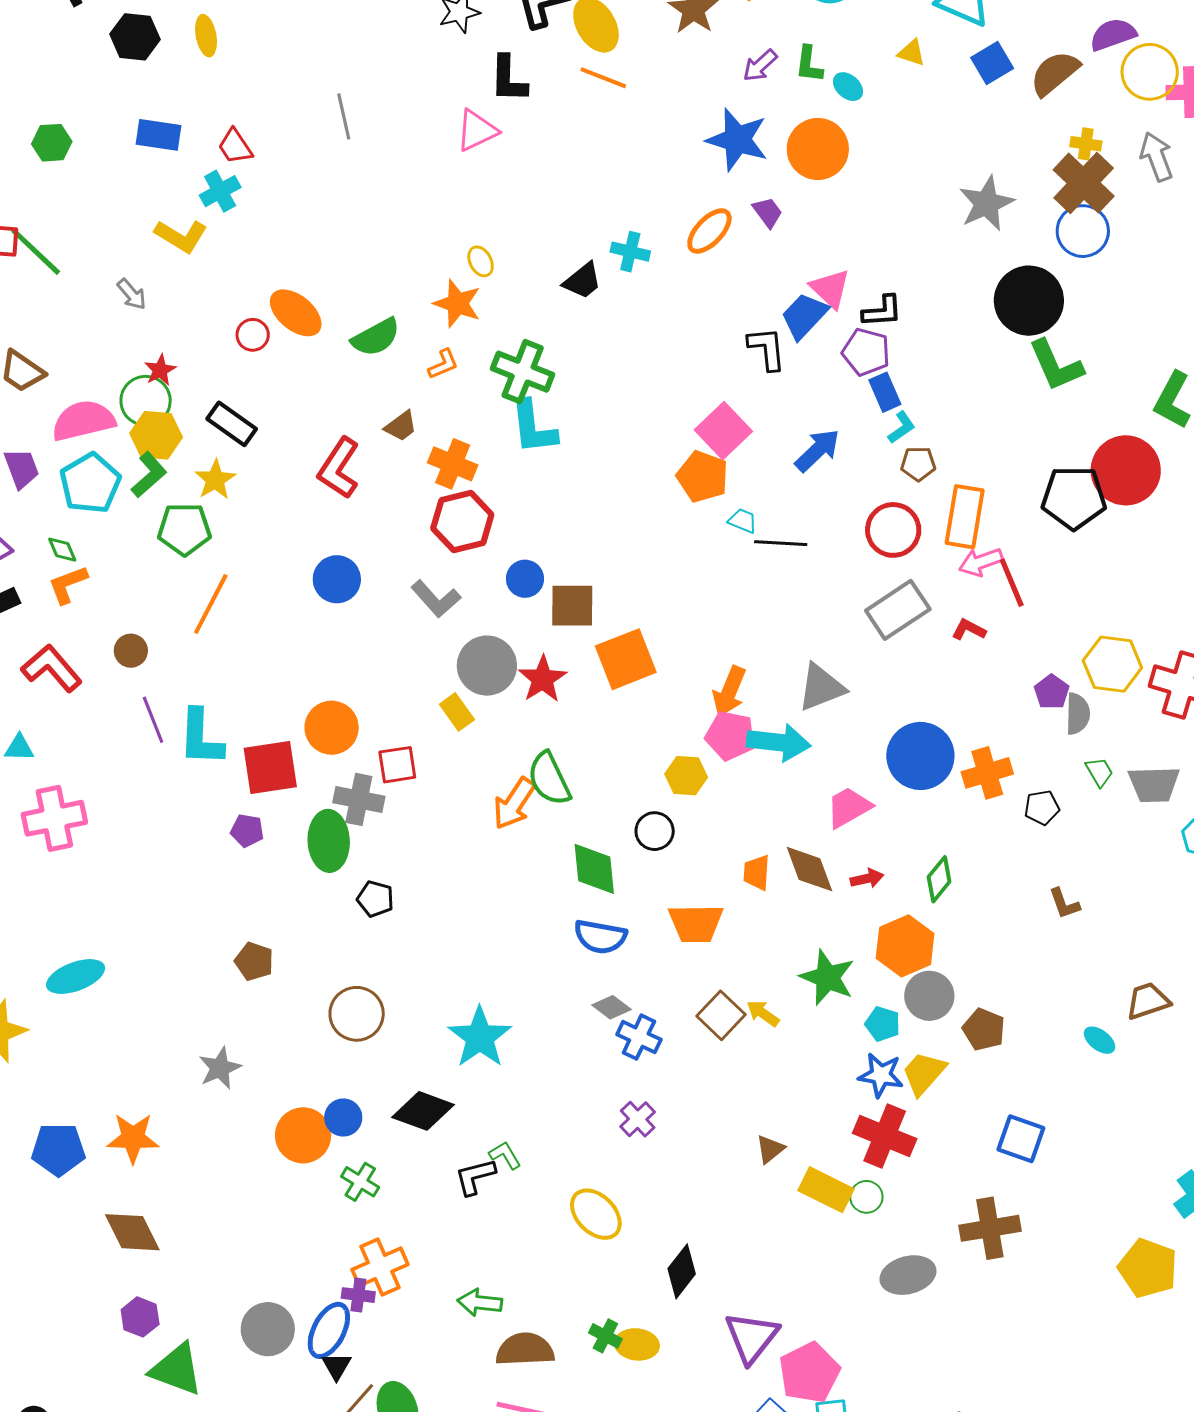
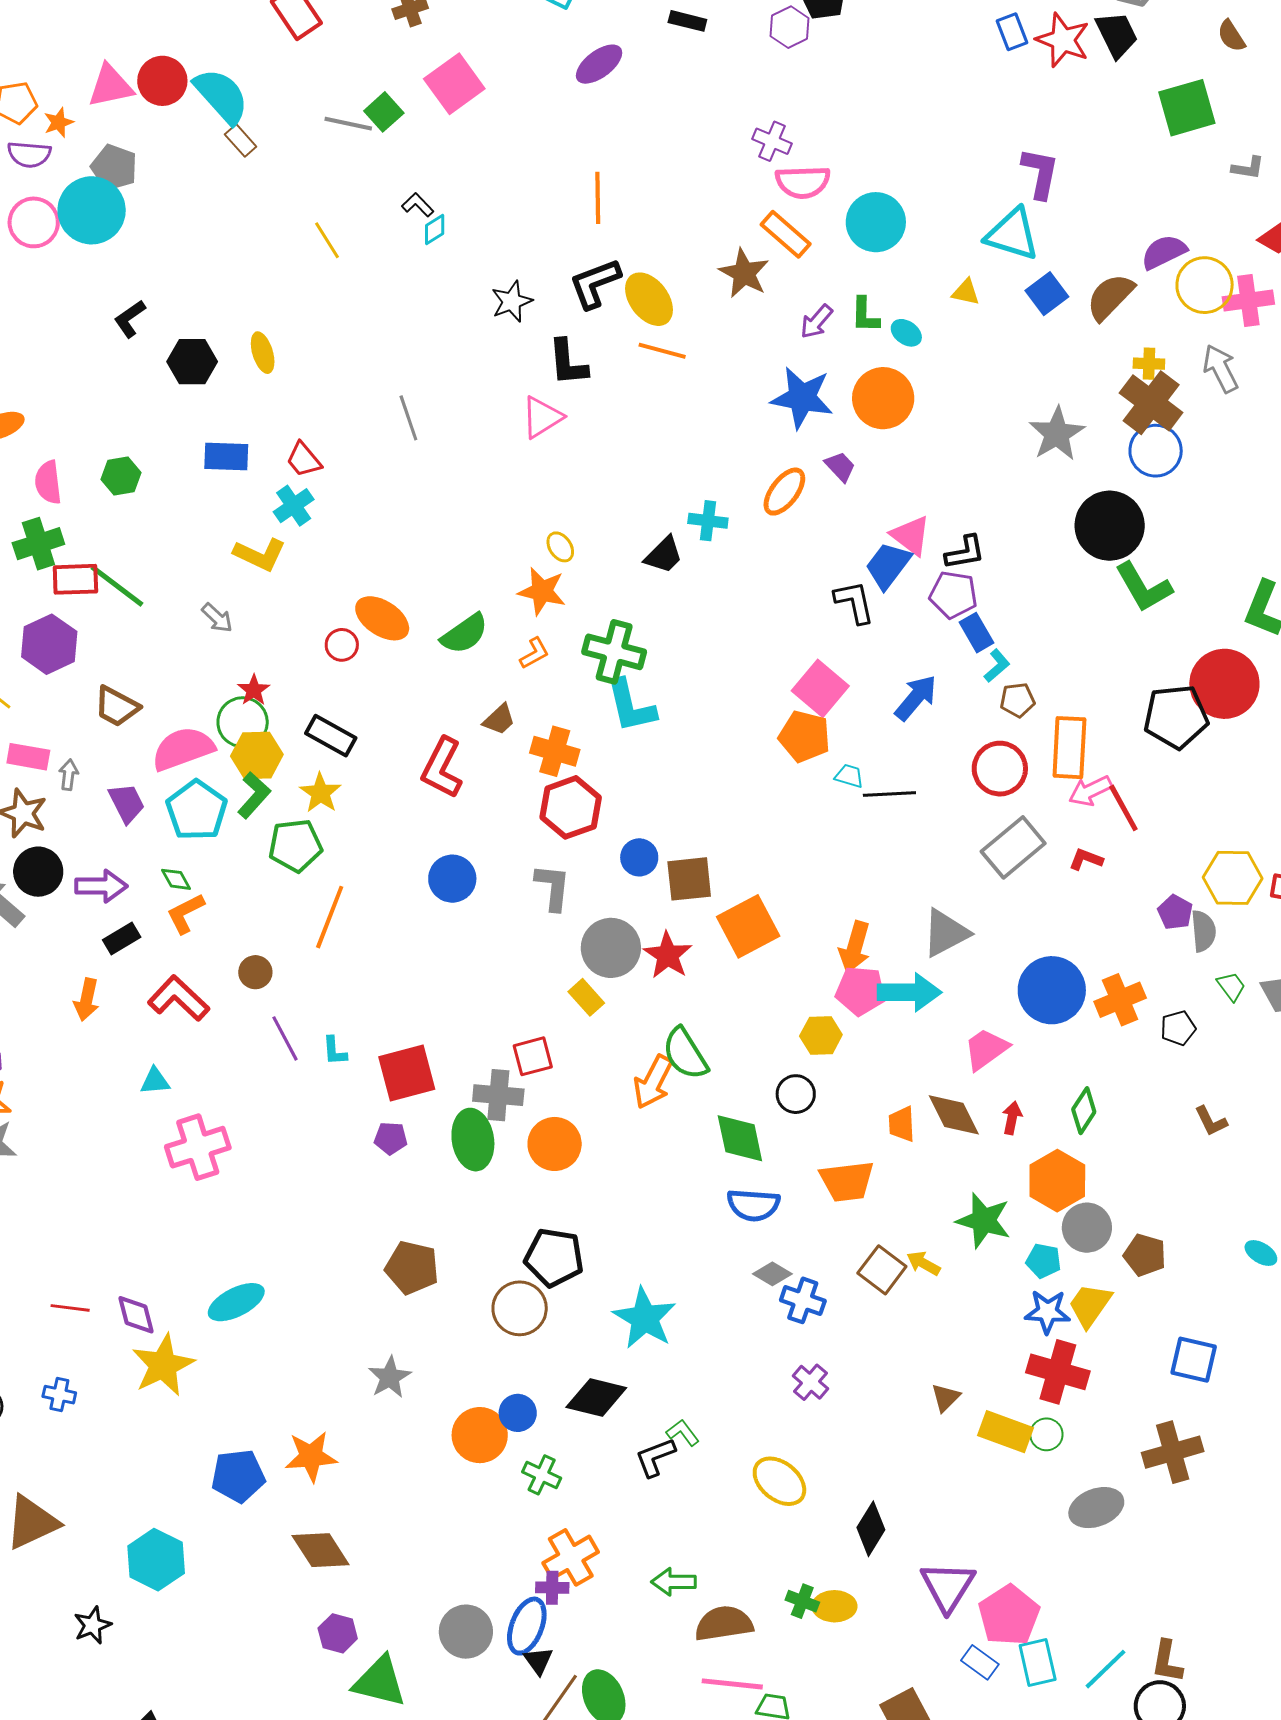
gray L-shape: (436, 599) -> (553, 887), turned -126
orange circle: (332, 728) -> (555, 1144), moved
cyan L-shape: (201, 738) -> (335, 1051), size x0.5
red arrow: (867, 879) -> (1012, 1118), turned -60
black pentagon: (375, 899) -> (554, 1257), moved, size x1.6
brown pentagon: (254, 961) -> (412, 1268), size x1.4

